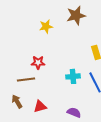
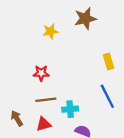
cyan cross: (73, 76) -> (70, 109), moved
brown line: (26, 79) -> (46, 100), moved

